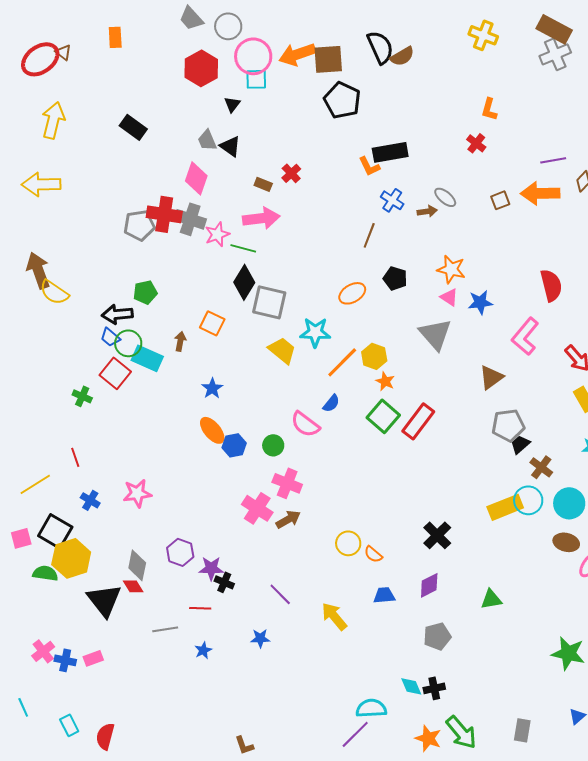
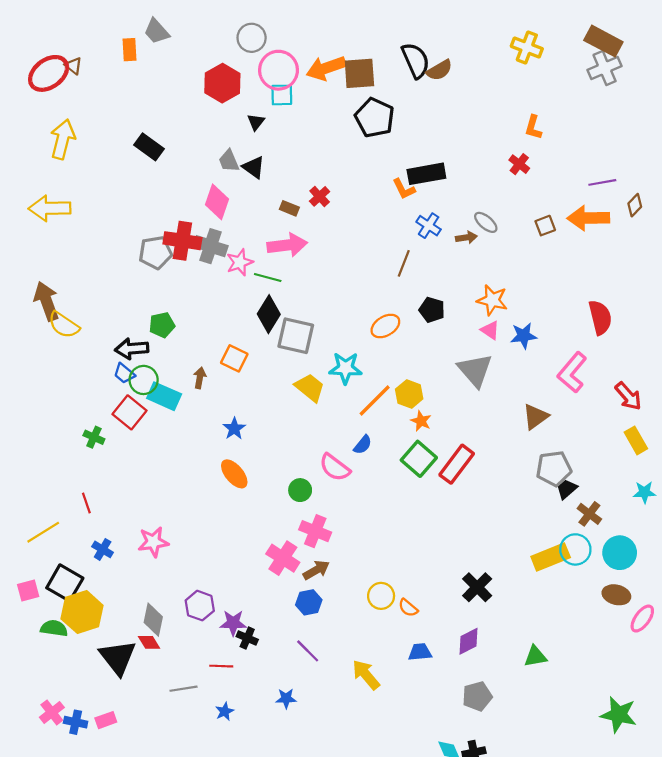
gray trapezoid: (191, 18) -> (157, 31), moved
blue hexagon: (234, 445) -> (309, 602), moved

